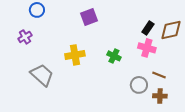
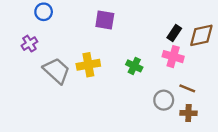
purple square: (89, 17) -> (105, 20), turned 30
gray trapezoid: (42, 75) -> (57, 71), moved

